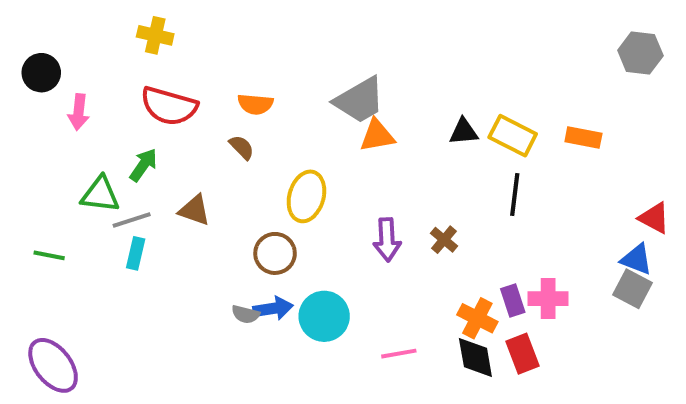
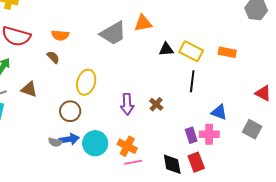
orange triangle: (377, 136) -> (143, 23), moved
blue triangle: (636, 259) -> (219, 112), moved
orange cross: (477, 318) -> (127, 146), moved

